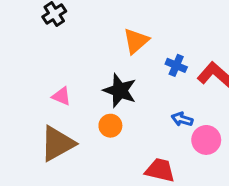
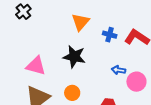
pink triangle: (62, 96) -> (36, 66), size x1.5
orange circle: (110, 126) -> (72, 93), moved

